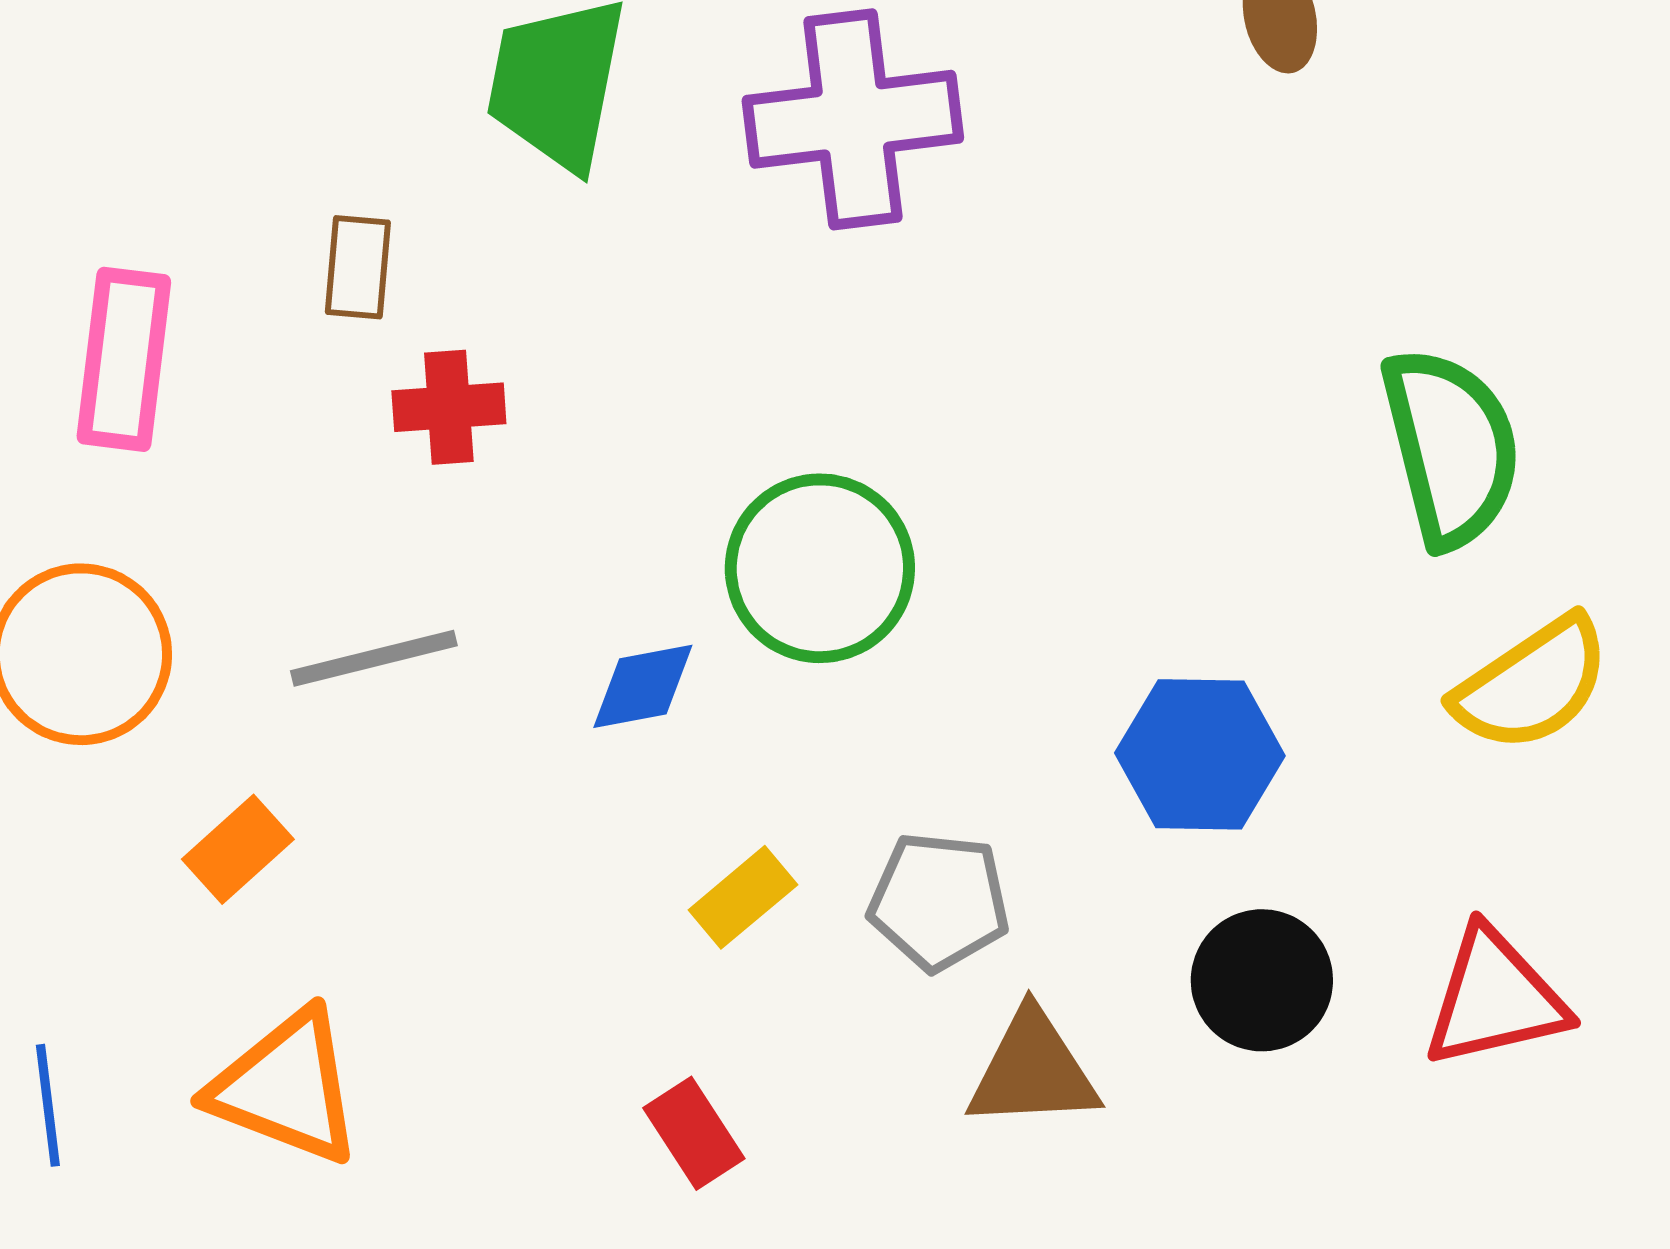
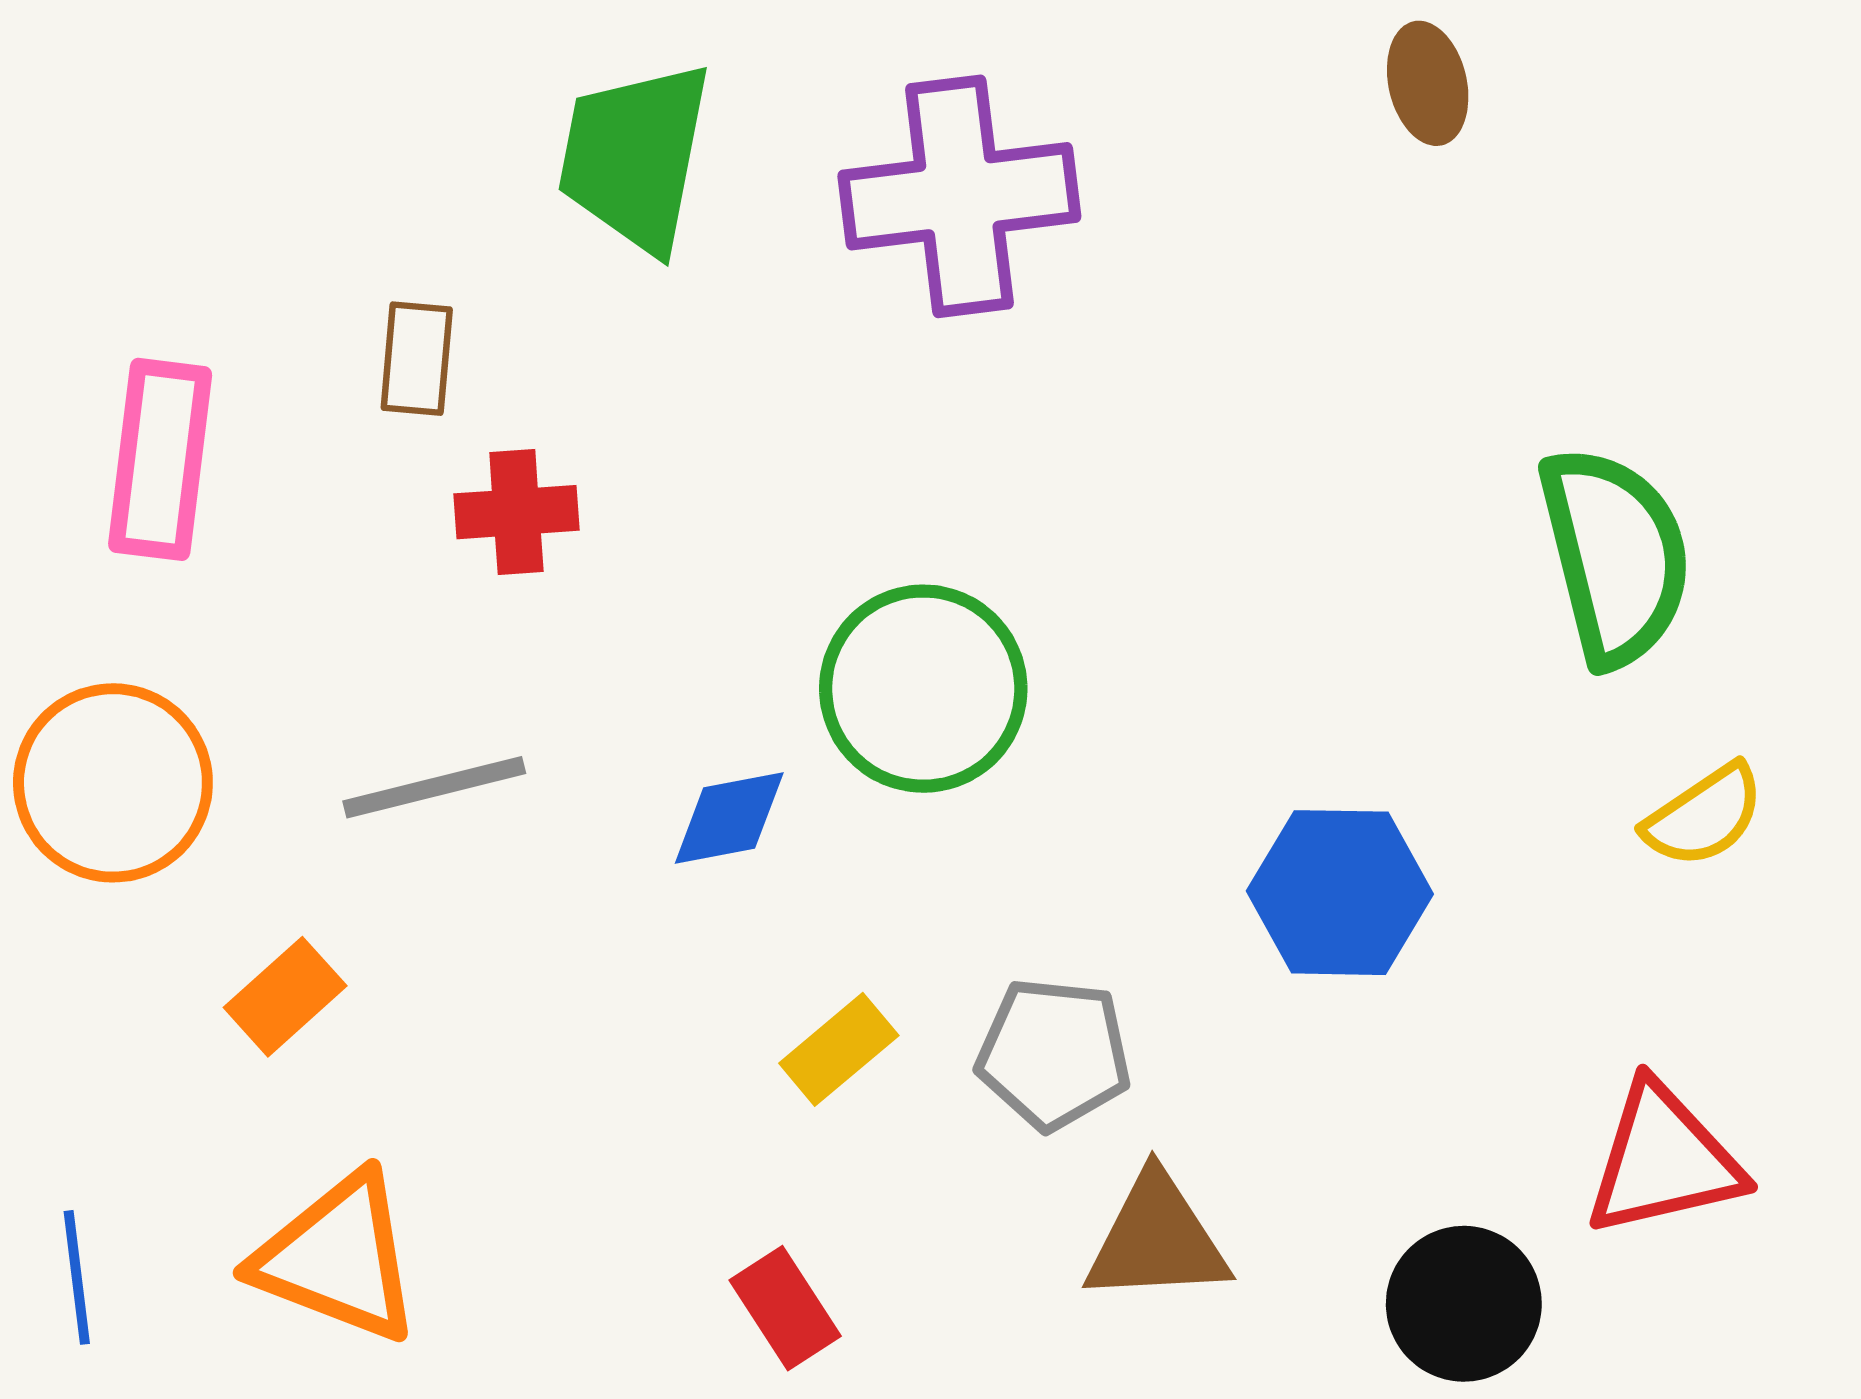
yellow semicircle: (1532, 684) -> (1704, 816), size x0.7
black circle: (1262, 980) -> (1464, 1304), moved

